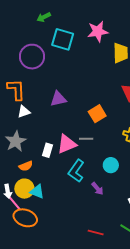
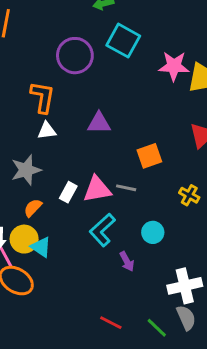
pink star: (98, 31) -> (174, 66), moved
orange semicircle: (26, 166) -> (33, 208), turned 144

